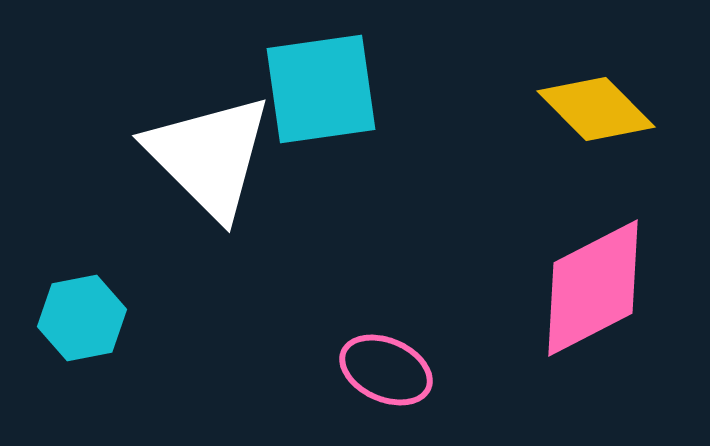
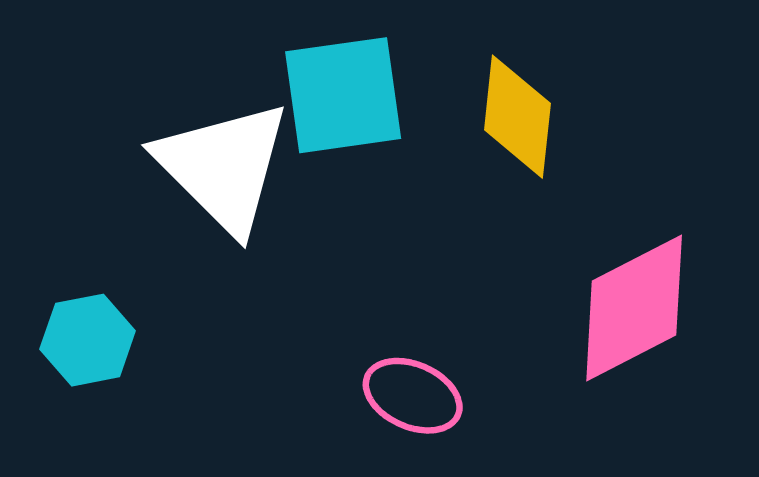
yellow diamond: (596, 109) -> (517, 117), moved, turned 51

